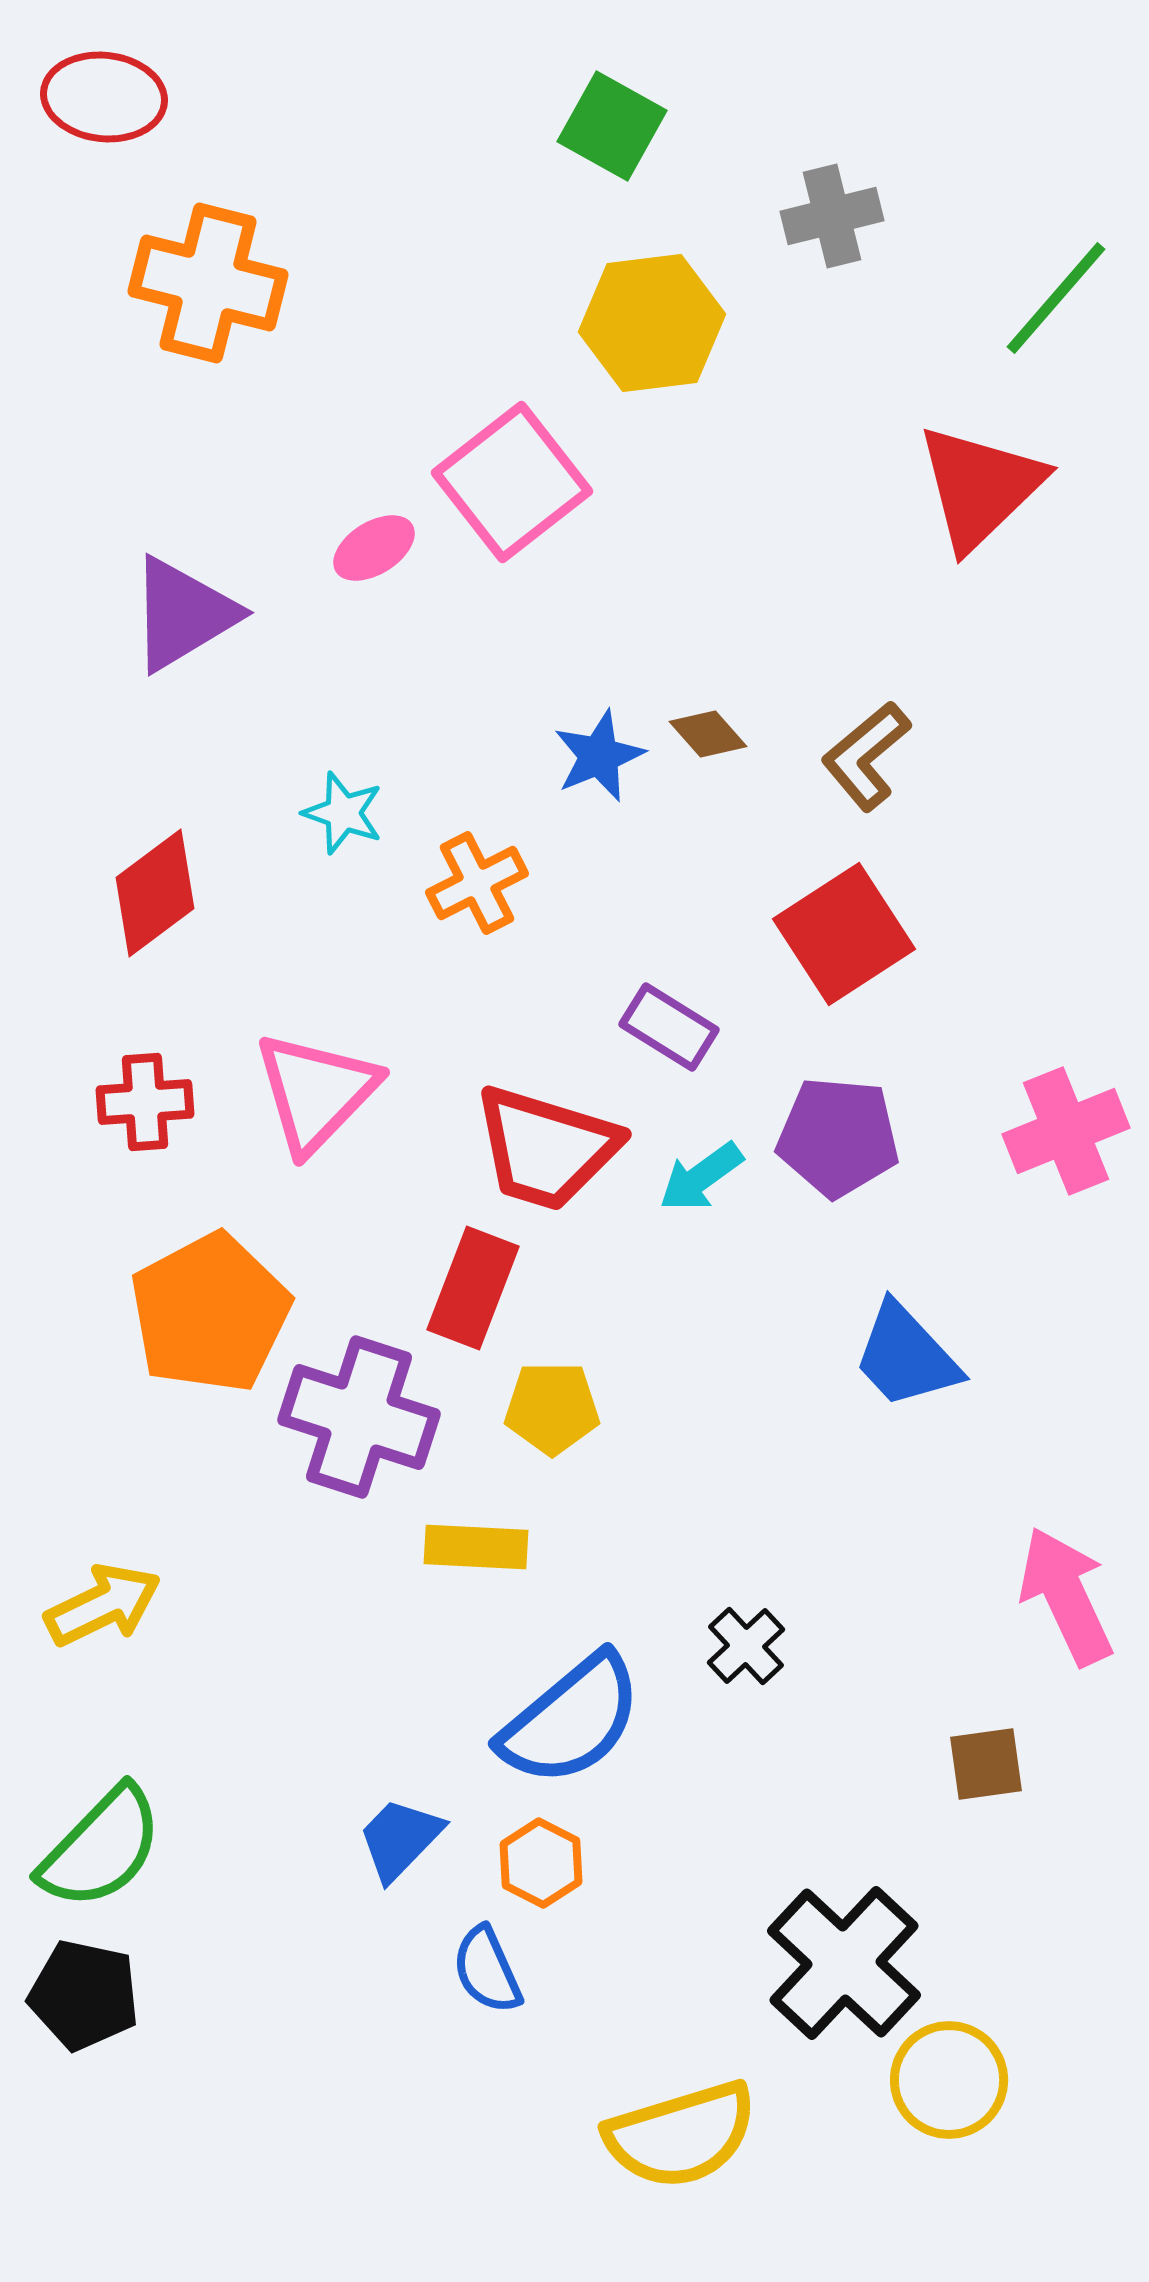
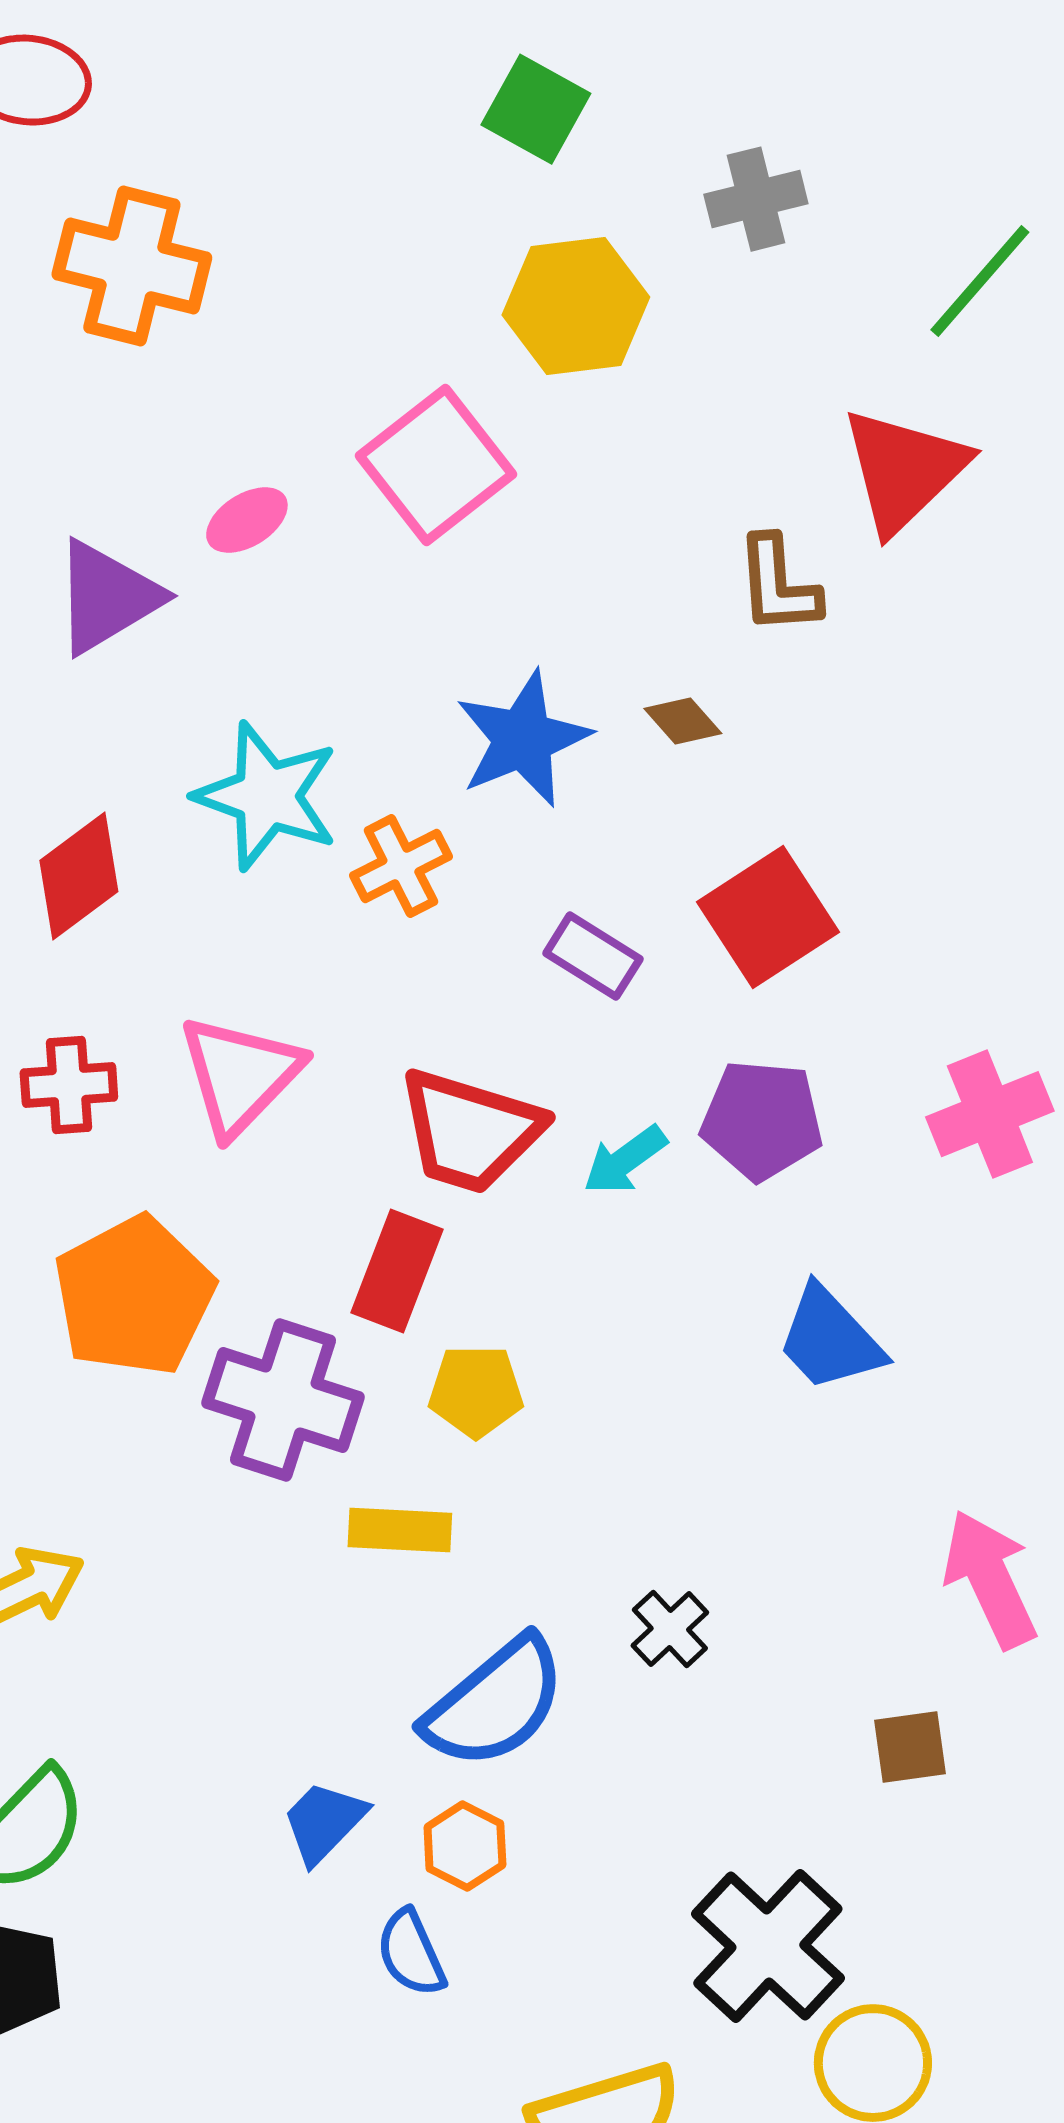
pink ellipse: (374, 548) -> (247, 520), moved
brown diamond: (708, 734) -> (683, 721), moved
blue star: (599, 756) -> (523, 739), size x1.5
brown L-shape: (866, 756) -> (778, 585), moved, turned -54
cyan star: (343, 813) -> (267, 796), size x1.8
purple rectangle: (669, 1027) -> (593, 956), moved

